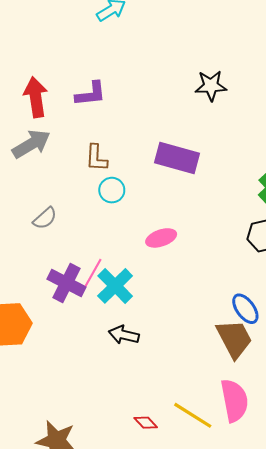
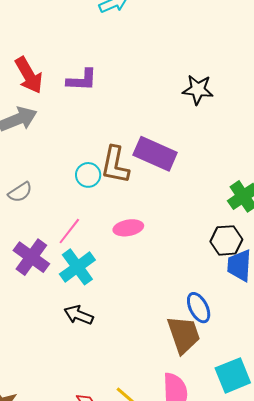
red arrow: (36, 97) -> (29, 75), turned 150
brown L-shape: (96, 158) -> (115, 165), moved, size x1.4
pink line: (93, 273) -> (69, 231), moved

